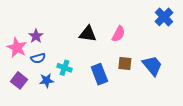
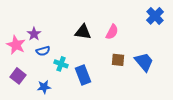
blue semicircle: (38, 58) -> (43, 51), moved
blue rectangle: (99, 74) -> (83, 75), moved
blue star: (47, 80) -> (44, 87), moved

